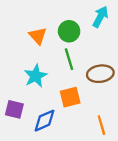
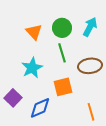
cyan arrow: (100, 17) -> (90, 27), moved
purple square: (14, 109) -> (13, 98), turned 30

